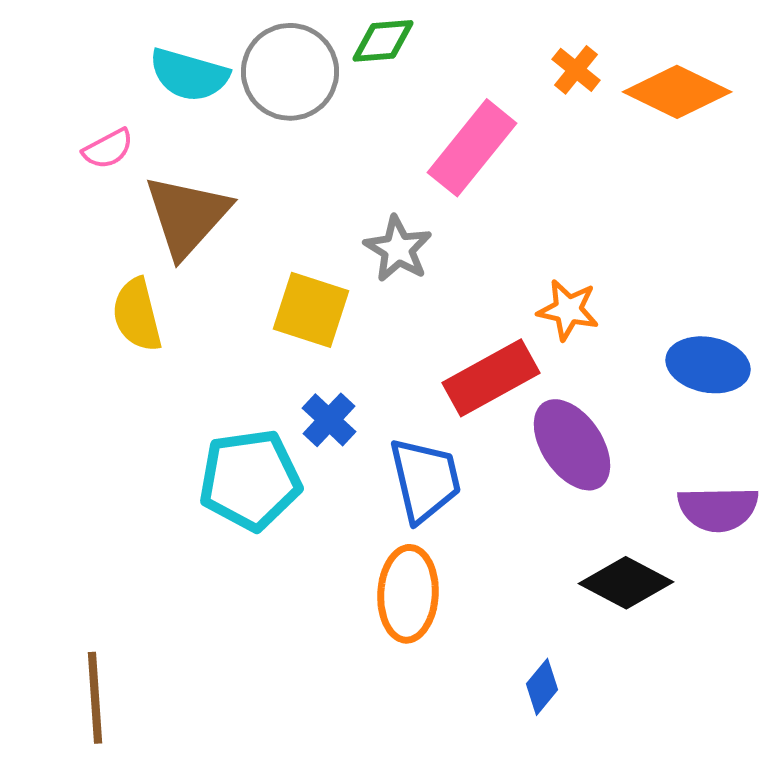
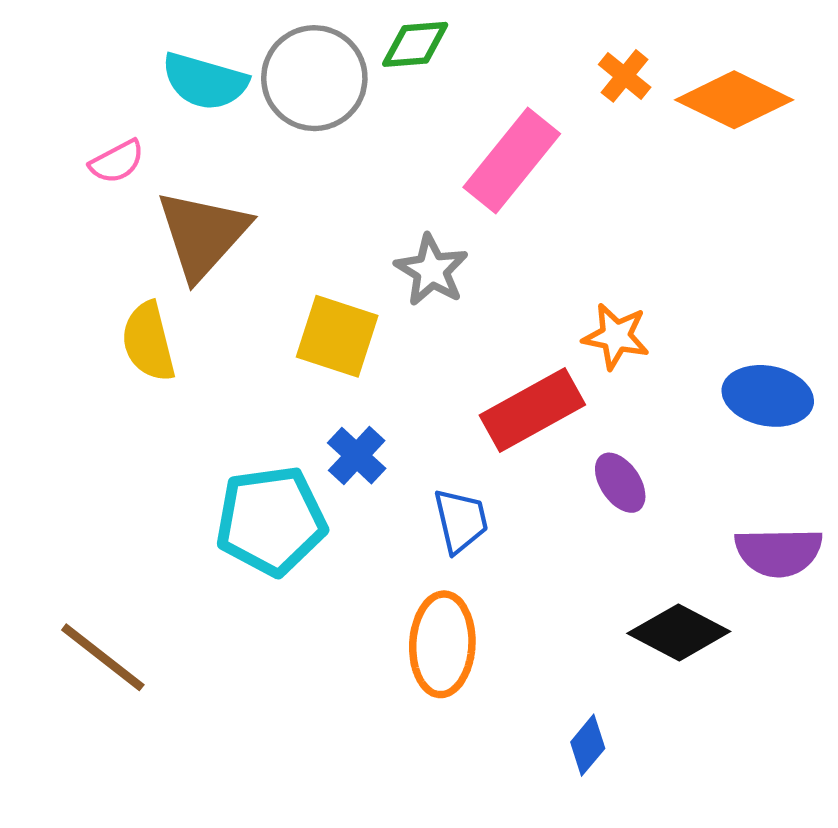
purple ellipse: (572, 445) -> (620, 483), size x0.6
blue trapezoid: (425, 480) -> (461, 521), size x0.7
brown line: (95, 698) -> (103, 657), moved, turned -48

